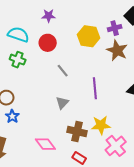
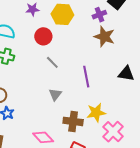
yellow hexagon: (89, 36) -> (62, 14), moved
red circle: (48, 43) -> (43, 36), moved

